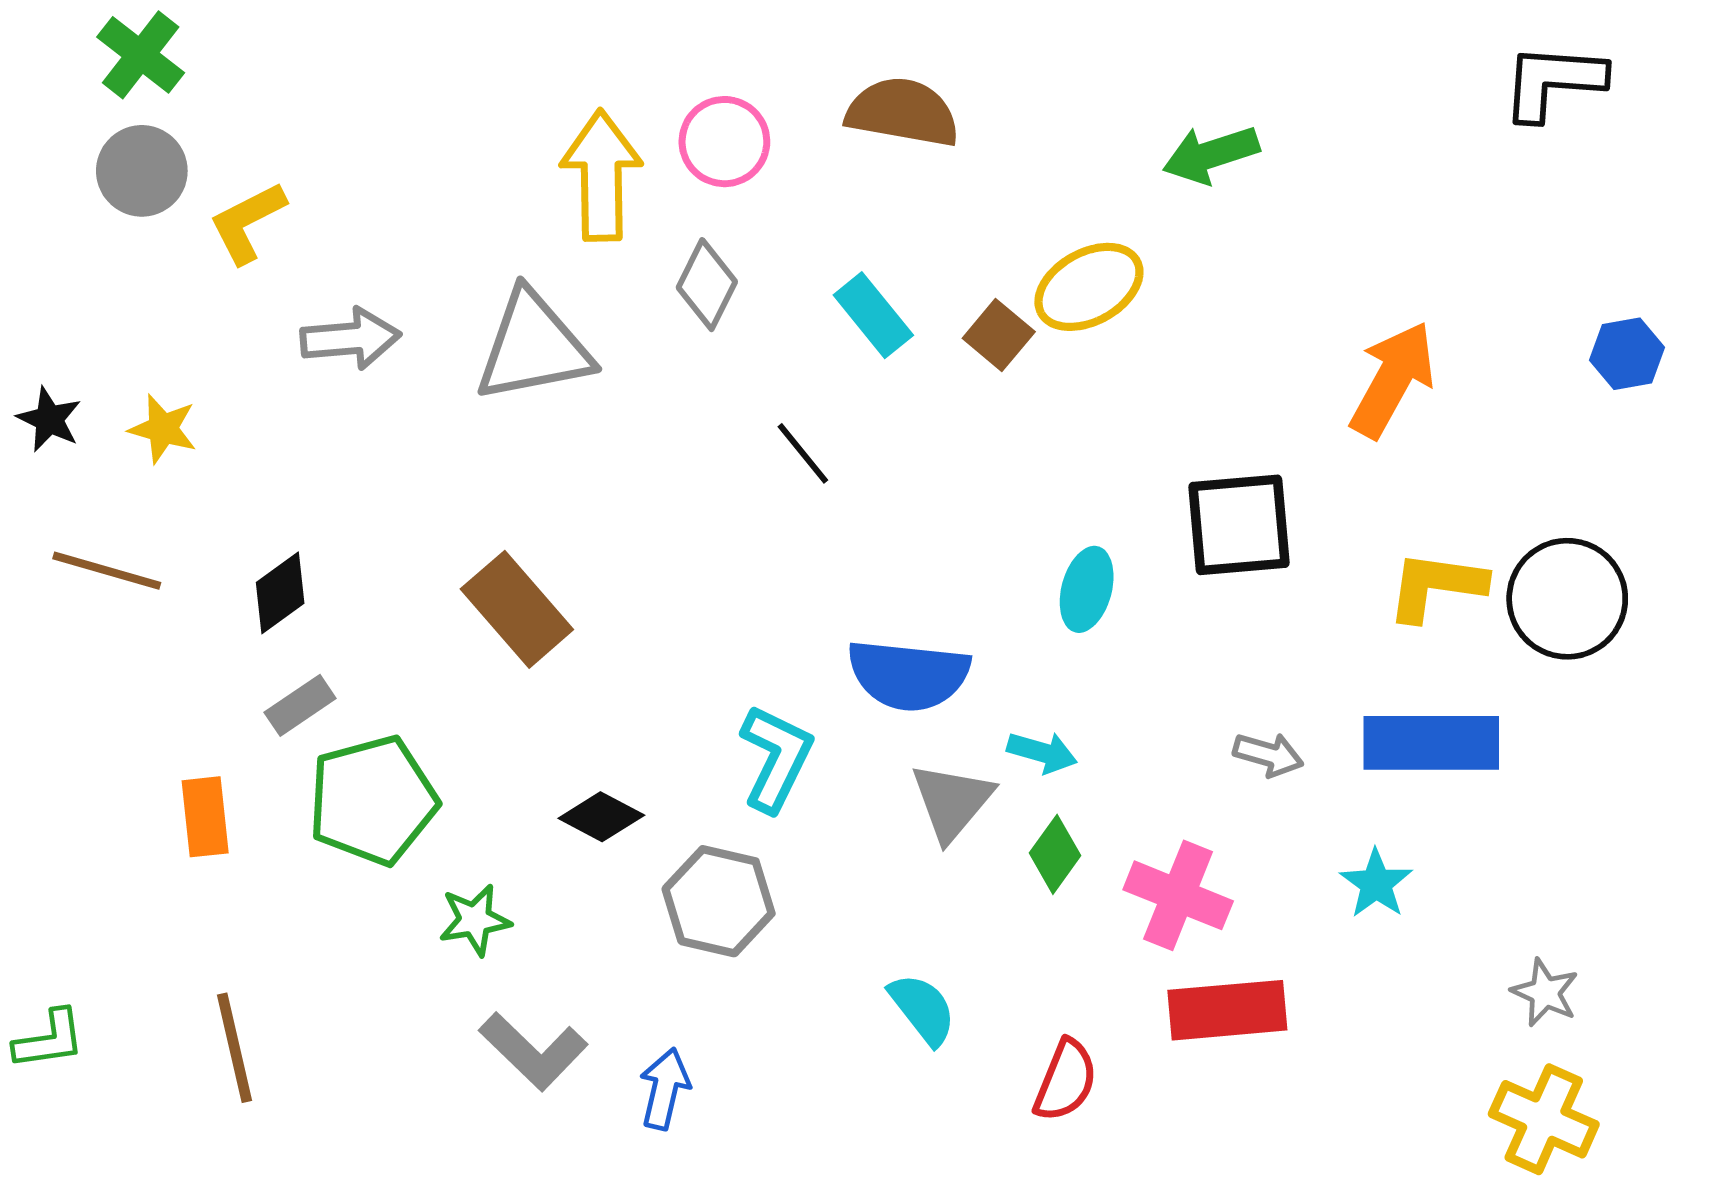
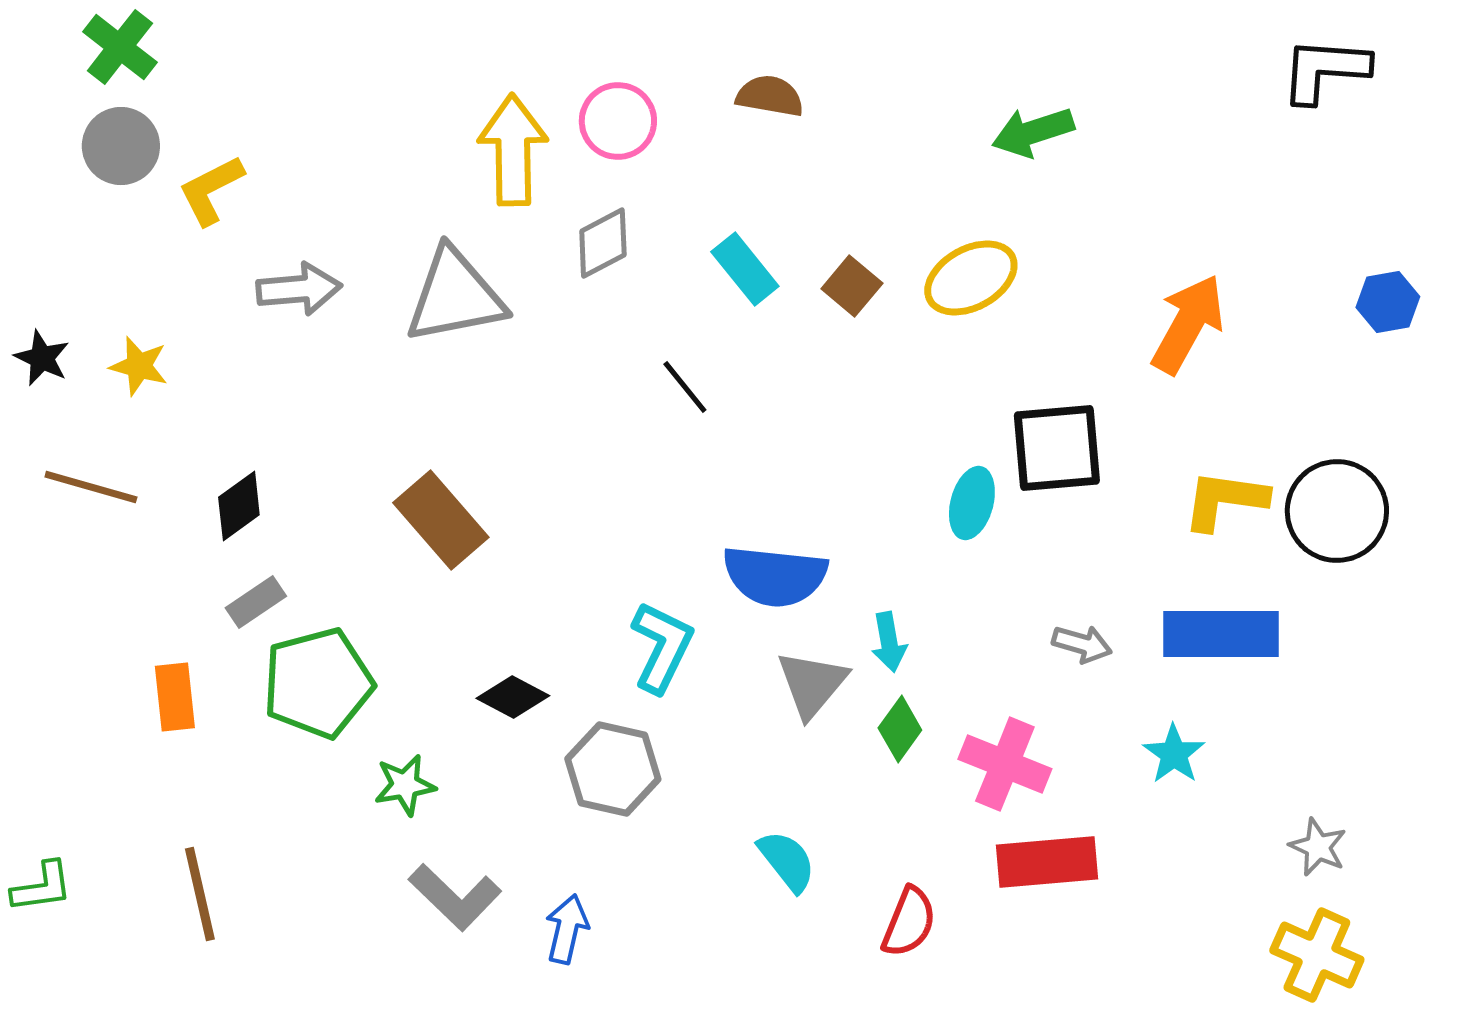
brown semicircle: (903, 112) -> (770, 96), size x0.7
gray diamond: (707, 285) -> (603, 243), turned 36
yellow ellipse: (1089, 287) -> (971, 278), moved
cyan ellipse: (1087, 589) -> (972, 503), moved
cyan arrow: (1042, 752) -> (889, 642), turned 64

